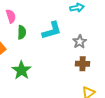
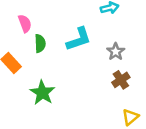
brown cross: (83, 64) -> (121, 80), turned -32

